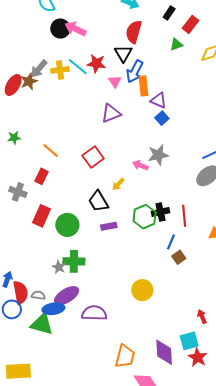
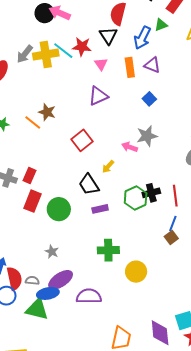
yellow cross: (60, 70) -> (46, 55), size x1.4
blue arrow: (135, 71) -> (142, 38), moved
brown star: (29, 81) -> (47, 112), moved, turned -30
purple triangle: (159, 100) -> (152, 65), moved
orange line: (51, 150) -> (33, 122), moved
red rectangle: (42, 176) -> (30, 175), moved
blue line: (171, 242) -> (173, 224), moved
green cross: (74, 261) -> (108, 250), moved

